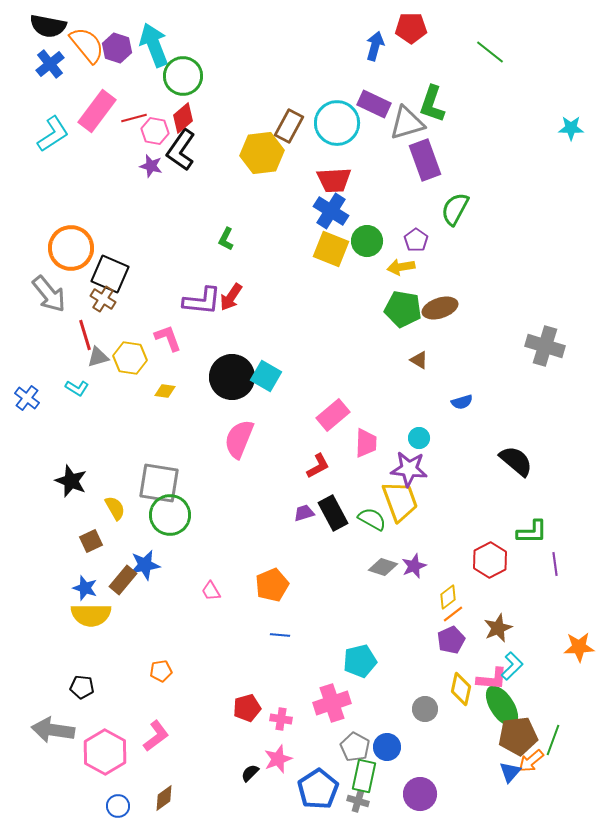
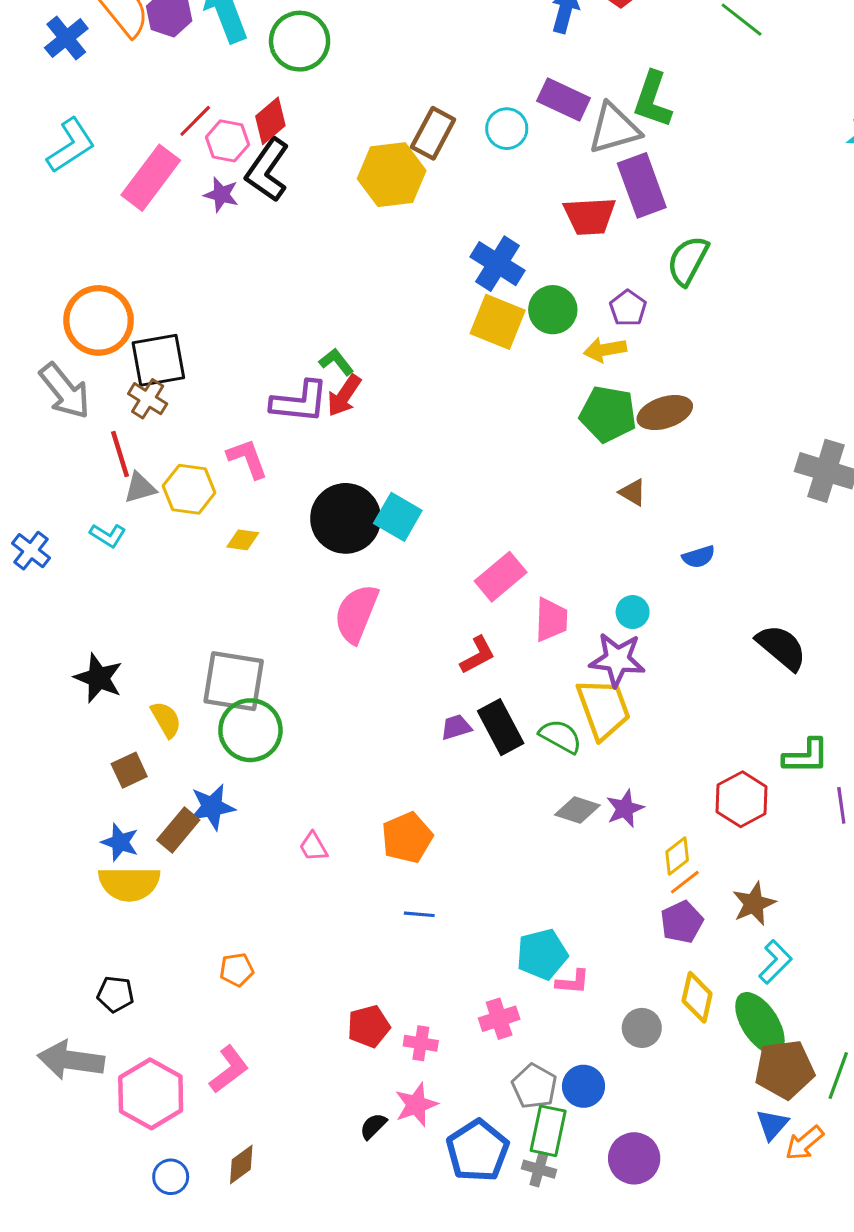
green circle: (183, 76) -> (300, 41), moved
pink rectangle: (97, 111) -> (151, 178), moved
red line: (134, 118) -> (195, 121), turned -30
cyan circle: (337, 123) -> (507, 129), size x0.6
red trapezoid: (334, 180) -> (590, 216), moved
green L-shape: (226, 239) -> (336, 362), moved, turned 115
black square: (110, 274) -> (158, 360), turned -33
pink L-shape: (492, 679) -> (573, 982), moved, size x0.7
pink cross: (332, 703) -> (499, 1019), size x0.7
orange arrow: (531, 761) -> (804, 1143), moved

